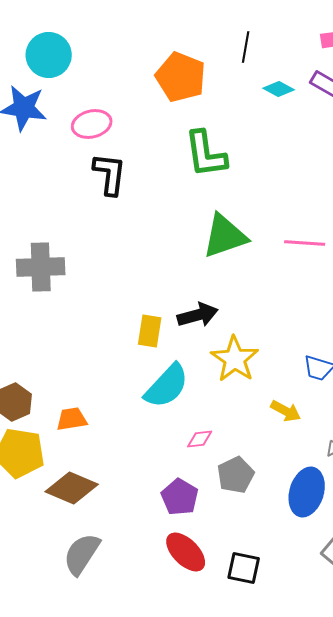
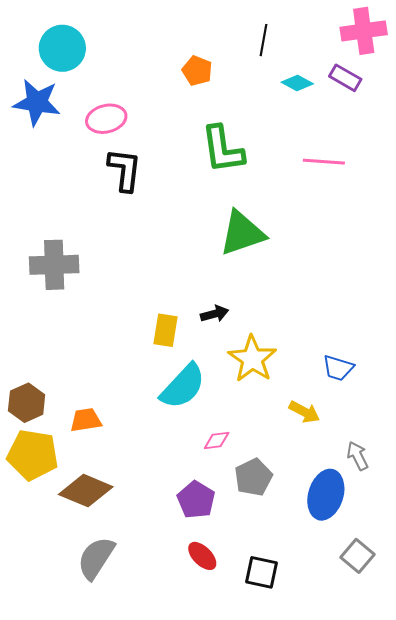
orange pentagon: (181, 77) -> (197, 71), size x0.6
pink line: (305, 243) -> (324, 162), moved
black arrow: (198, 315) -> (215, 314), size x0.7
red ellipse: (186, 552) -> (202, 556), size x0.7

